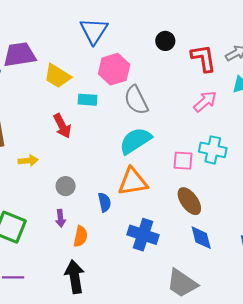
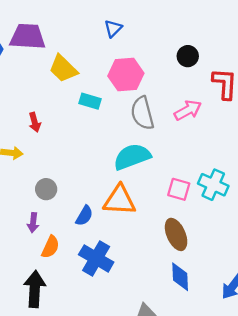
blue triangle: (94, 31) -> (113, 28), size x0.6
pink arrow: (205, 101) -> (188, 110), moved
red arrow: (62, 126) -> (35, 122), moved, size x0.7
blue semicircle: (105, 202) -> (84, 216), turned 30
blue cross: (143, 235) -> (96, 258), moved

